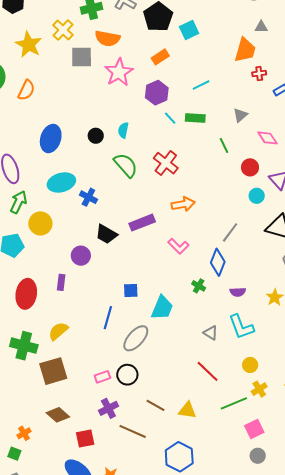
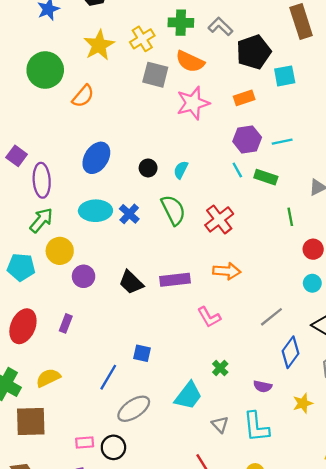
purple hexagon: (157, 93) -> (247, 139), moved
blue cross: (88, 197) -> (129, 214), moved
purple circle: (81, 256) -> (84, 276), moved
blue diamond: (218, 262) -> (291, 352), moved
cyan trapezoid: (162, 308) -> (188, 396), moved

